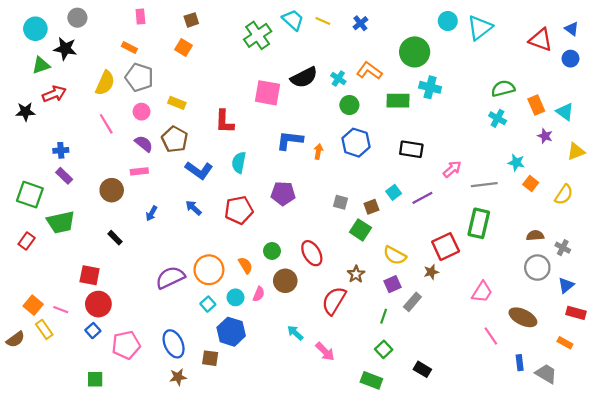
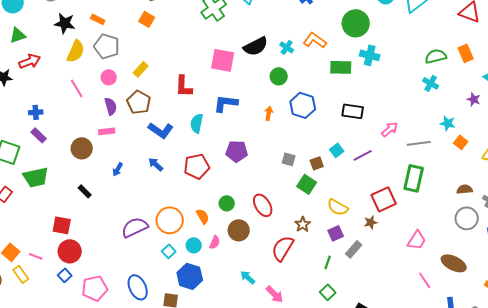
black star: (65, 49) -> (65, 23), moved
yellow rectangle: (177, 103) -> (141, 69), turned -70
green circle: (349, 105) -> (279, 76), moved
orange rectangle: (536, 105) -> (466, 53), moved
blue L-shape: (290, 140) -> (226, 103), moved
purple semicircle: (144, 144) -> (111, 106), turned 36

